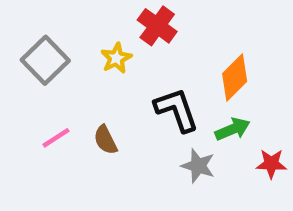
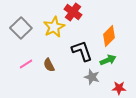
yellow star: (116, 58) -> (54, 27), size x1.5
red star: (271, 164) -> (119, 88), moved

